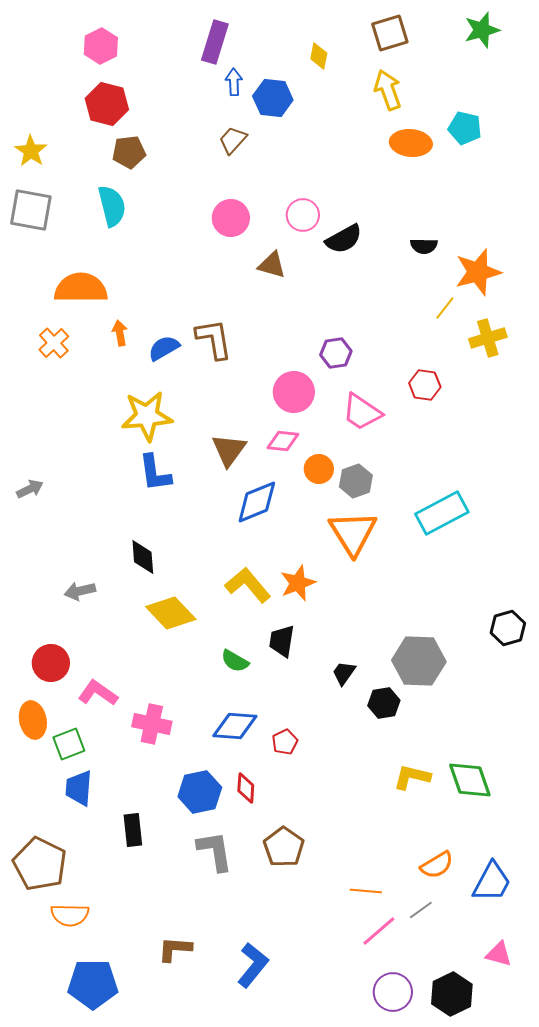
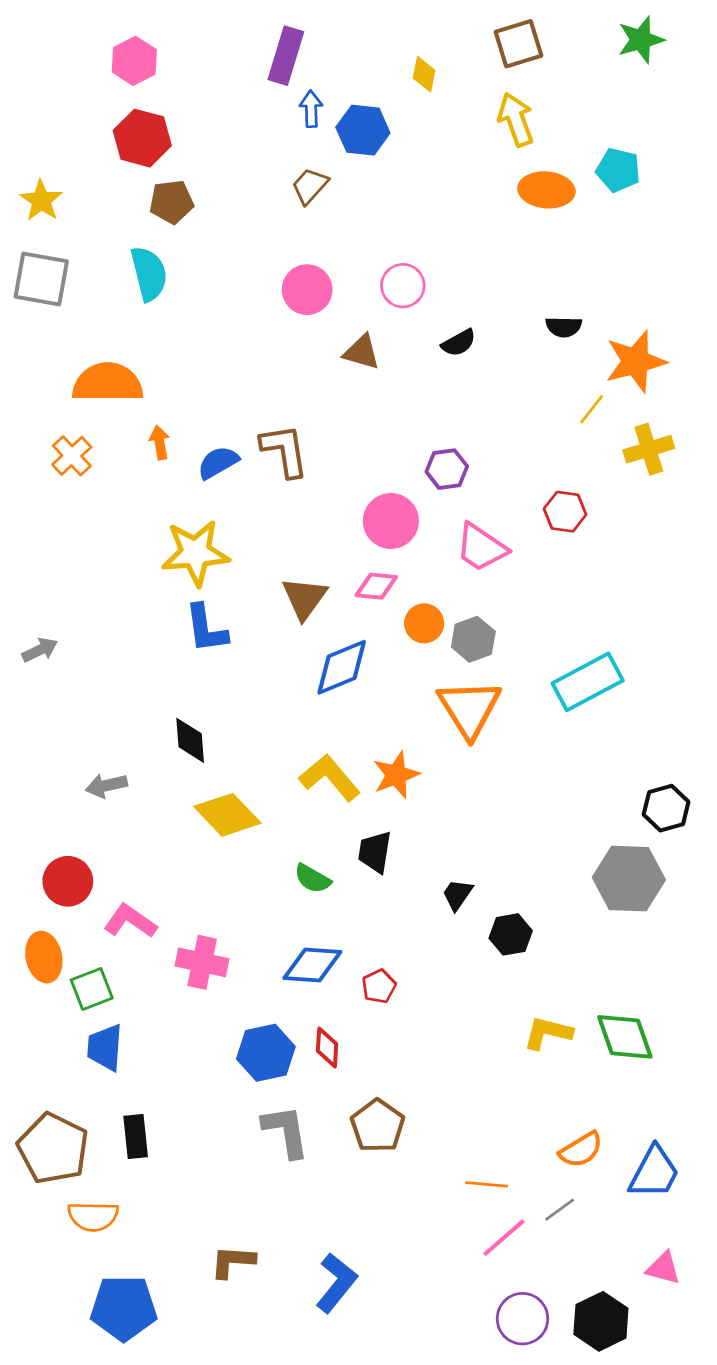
black semicircle: (344, 239) -> (459, 343), moved, size x0.7
black hexagon: (508, 628) -> (666, 808), moved
gray hexagon: (419, 661) -> (629, 879), moved
black rectangle: (133, 830) -> (136, 1137), moved

